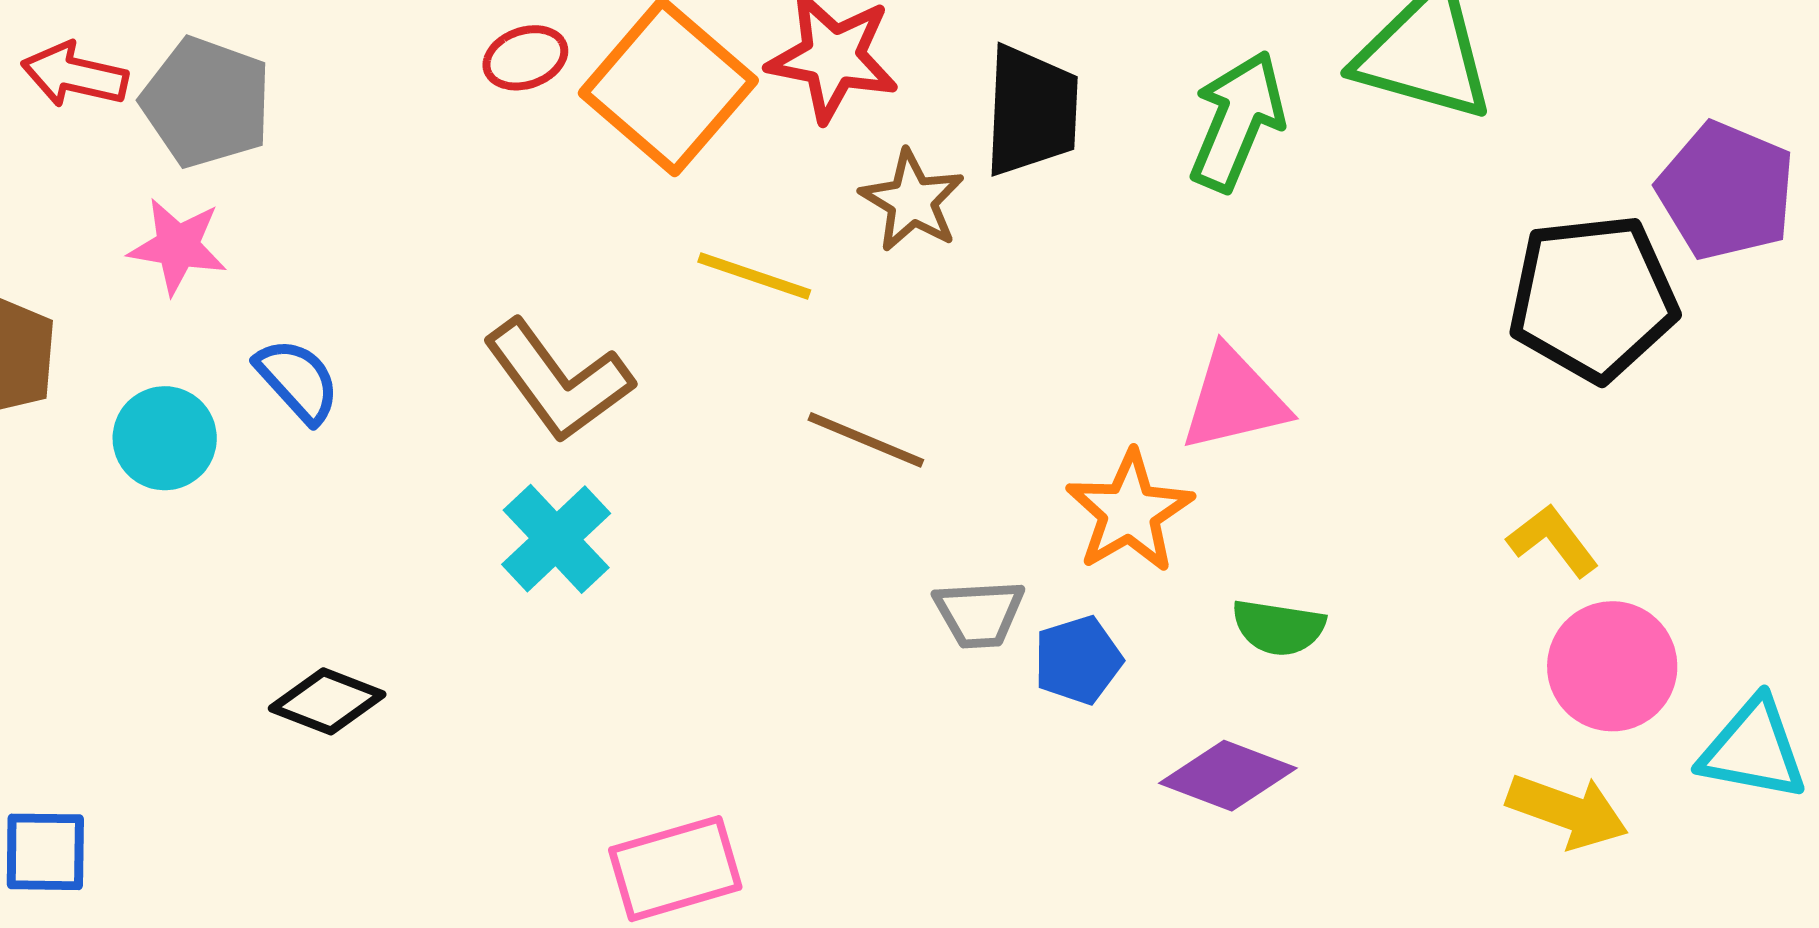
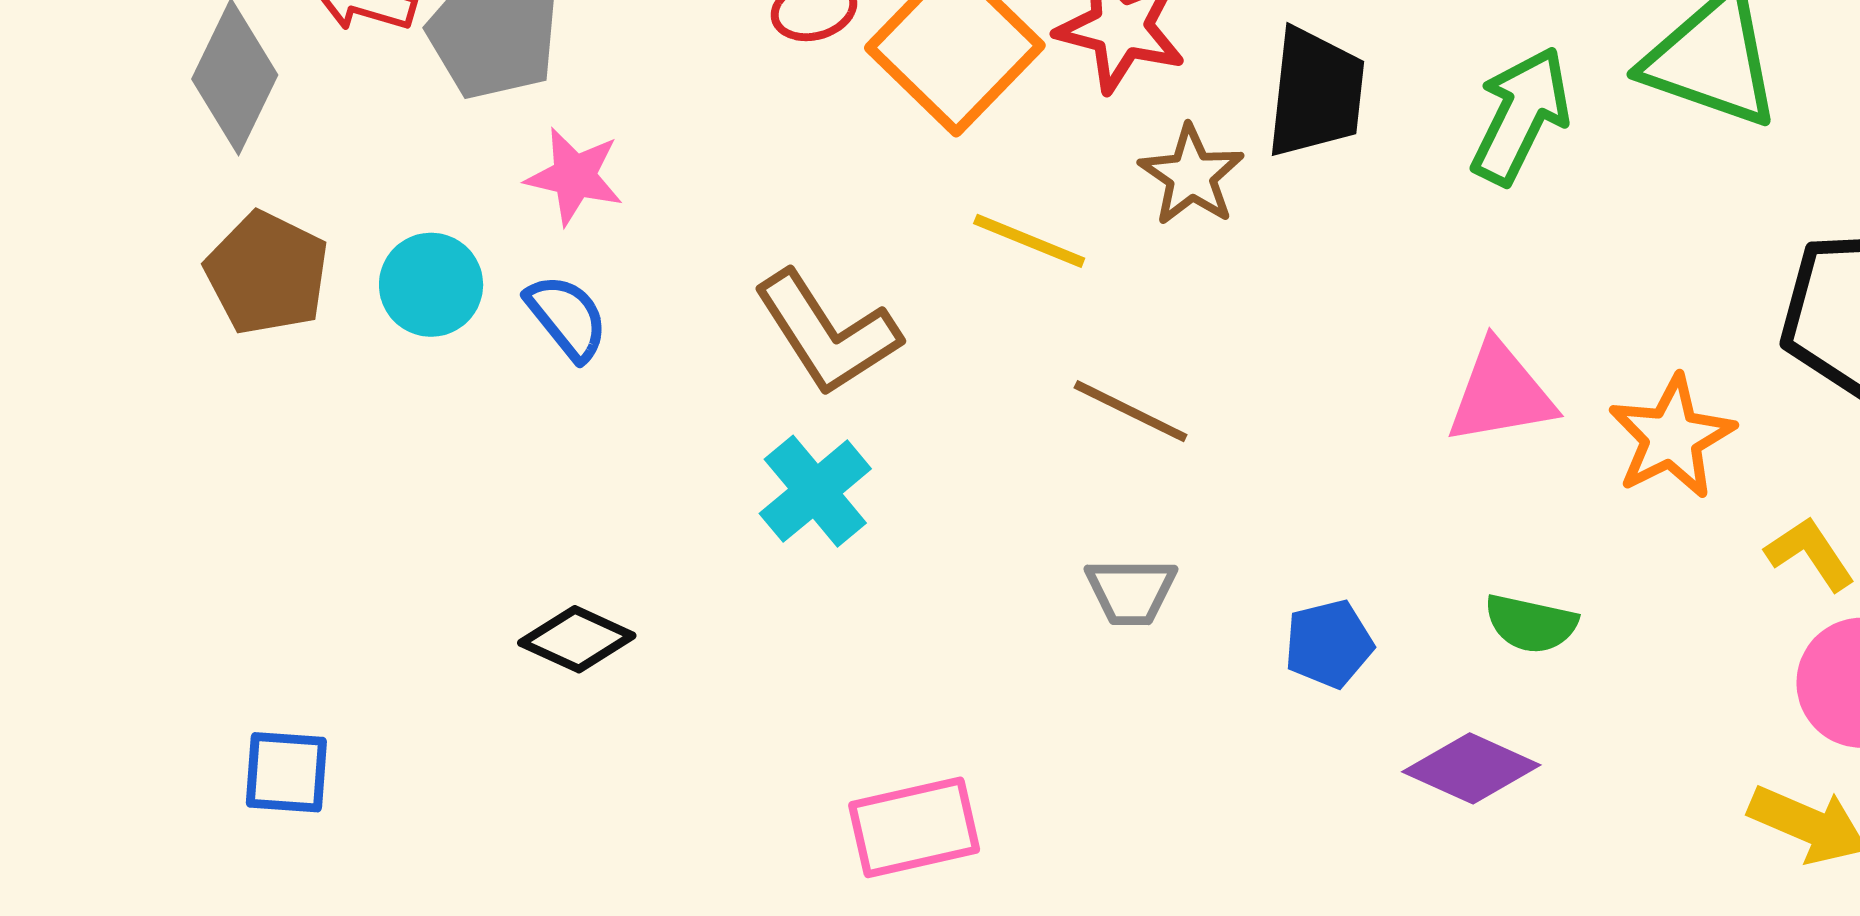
pink star: (178, 246) -> (574, 176), moved
cyan circle: (165, 438) -> (431, 285), moved
orange star: (1130, 512) -> (1671, 437), moved
gray trapezoid: (979, 614) -> (1131, 591), moved

